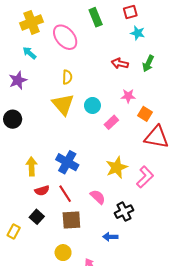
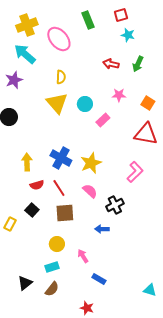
cyan arrow: (29, 53) -> (25, 54), size x1.6
orange square: (145, 114) -> (148, 103), moved
yellow star: (117, 167) -> (91, 163), moved

